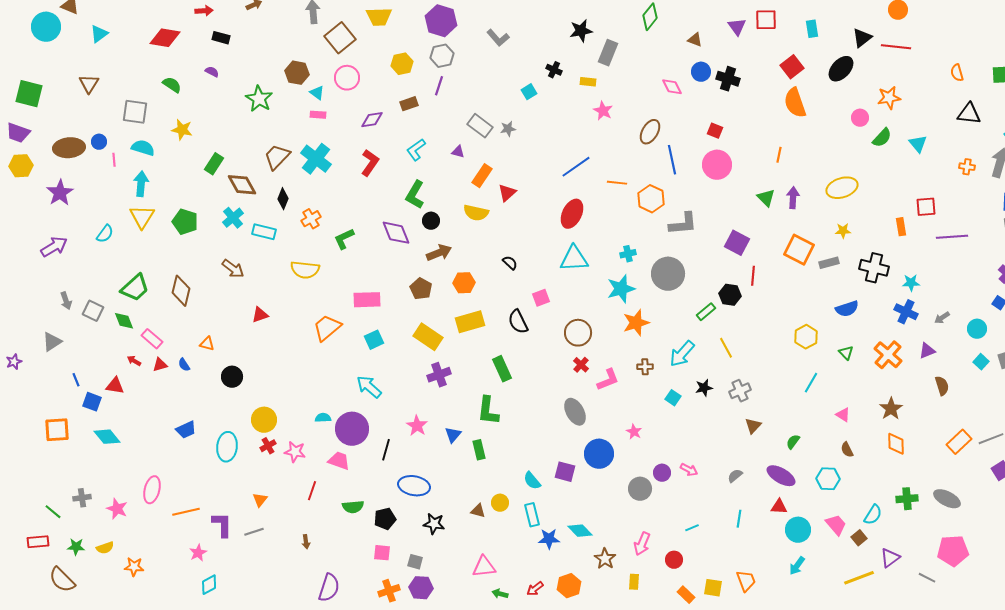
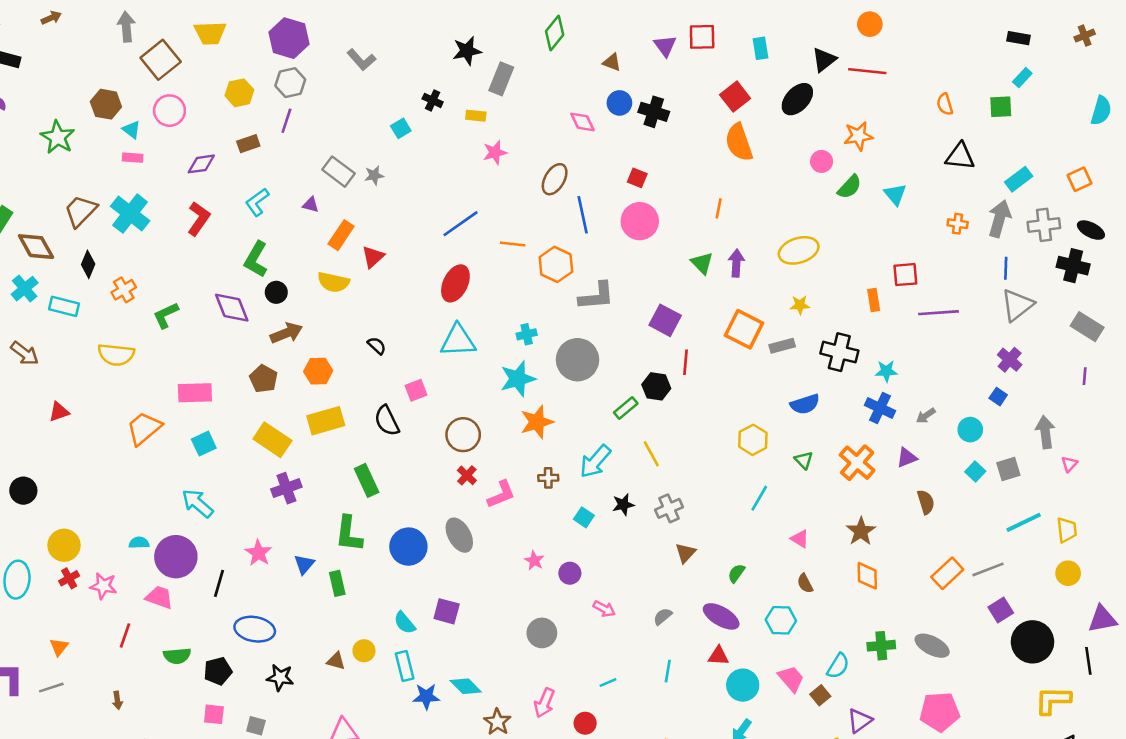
pink star: (603, 111) -> (495, 153), turned 30
blue circle: (599, 454) -> (408, 547), moved
purple circle: (662, 473) -> (570, 573), moved

